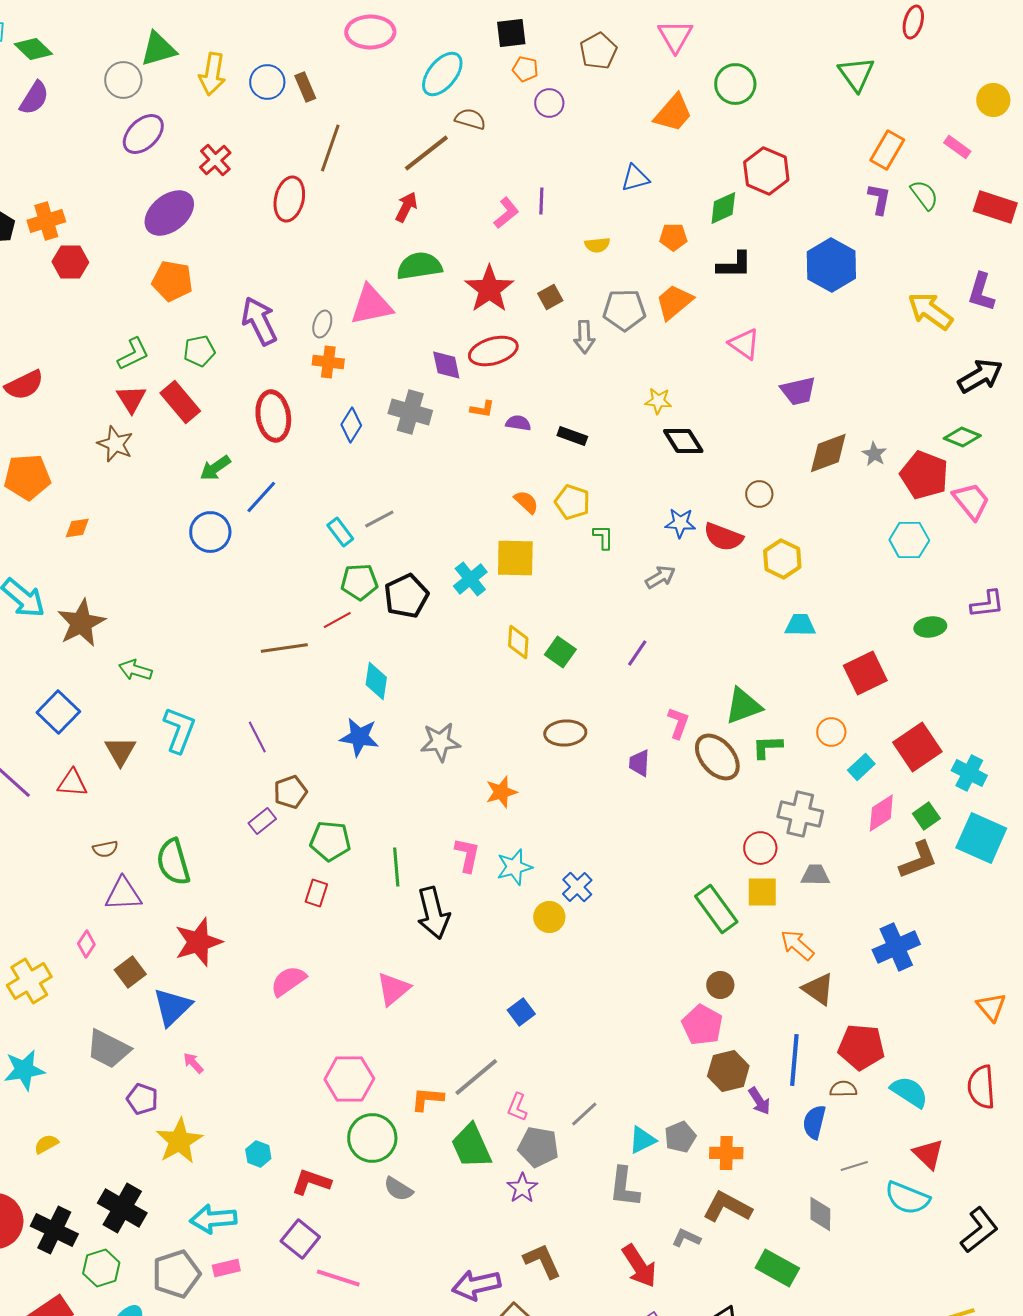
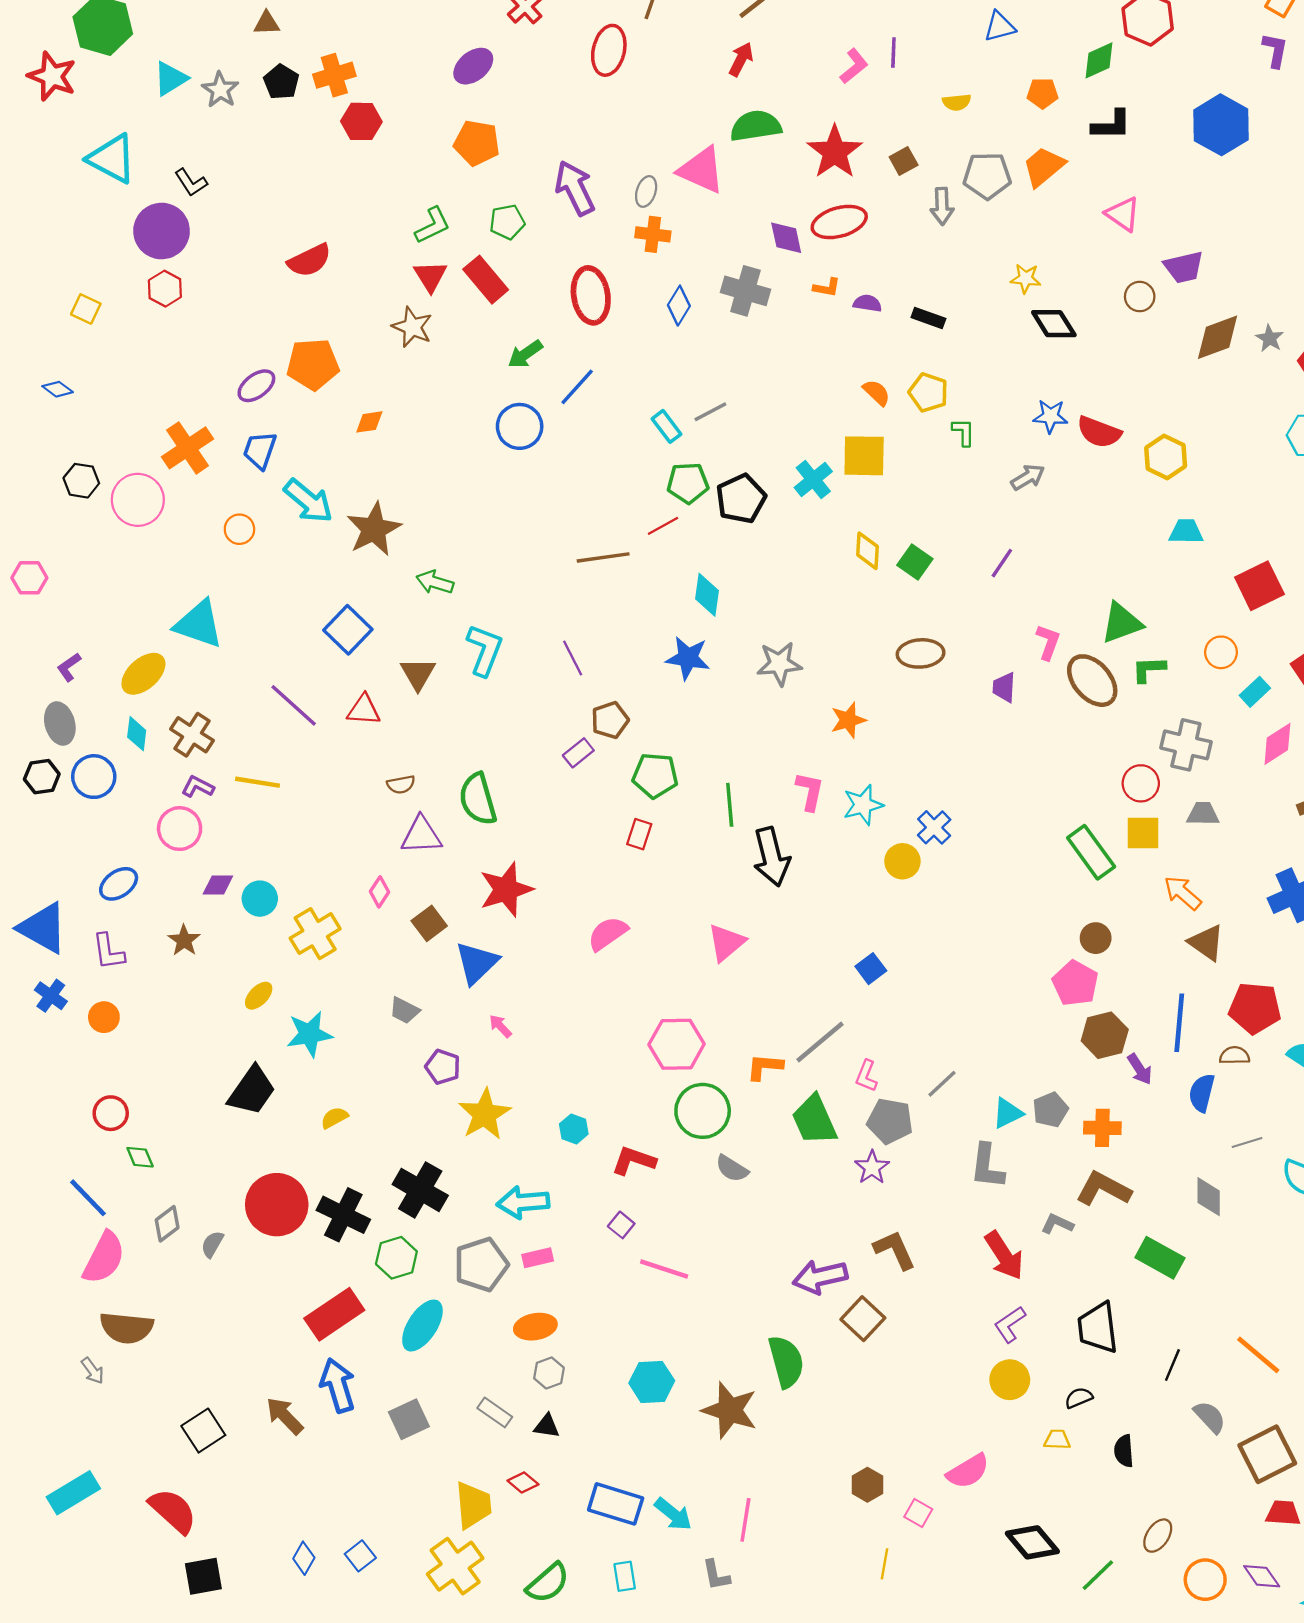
purple ellipse: (169, 213) -> (473, 66), size x0.7
pink triangle: (371, 305) -> (701, 170), turned 36
brown circle: (759, 494) -> (1140, 297), moved
gray trapezoid: (108, 1049) -> (404, 1010), size x0.6
purple square: (300, 1239) -> (621, 1225), size x0.6

